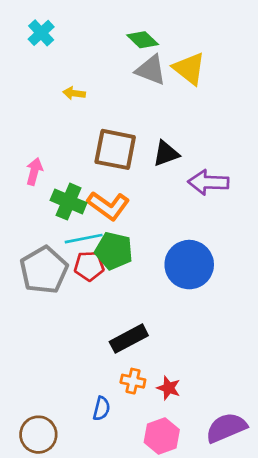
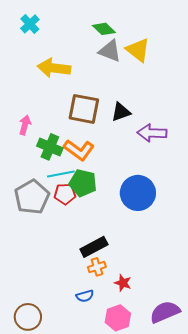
yellow arrow: (74, 93) -> (54, 68), size x2.0
orange cross: (133, 381) -> (97, 267), moved, turned -30
blue semicircle: (101, 409) -> (85, 296), moved, turned 60

